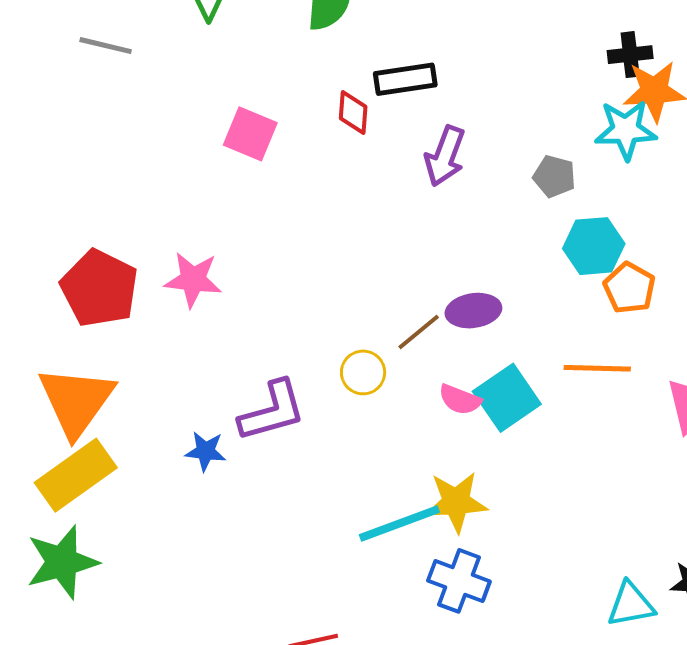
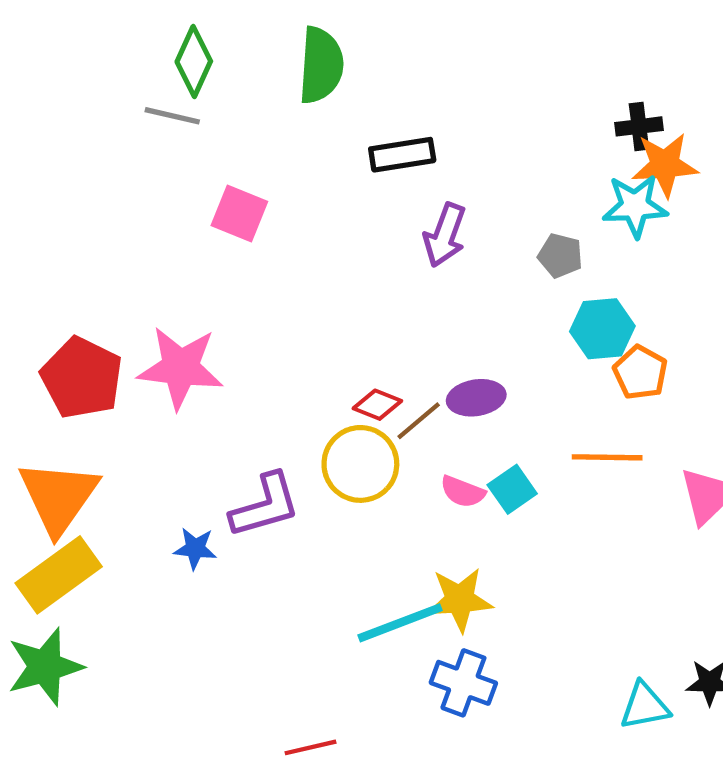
gray line: (106, 46) -> (172, 116), moved
red diamond: (353, 113) -> (377, 405), moved, turned -72
pink star: (193, 280) -> (180, 368), size x1.4
yellow circle: (363, 372) -> (360, 464), size x1.6
cyan square: (507, 398) -> (512, 489), size x0.7

